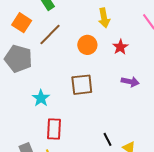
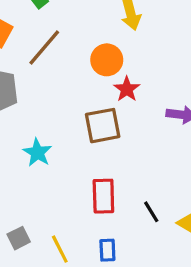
red star: (120, 47) -> (127, 89), moved
red rectangle: (54, 129) -> (103, 196), moved

